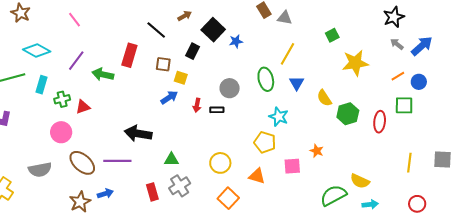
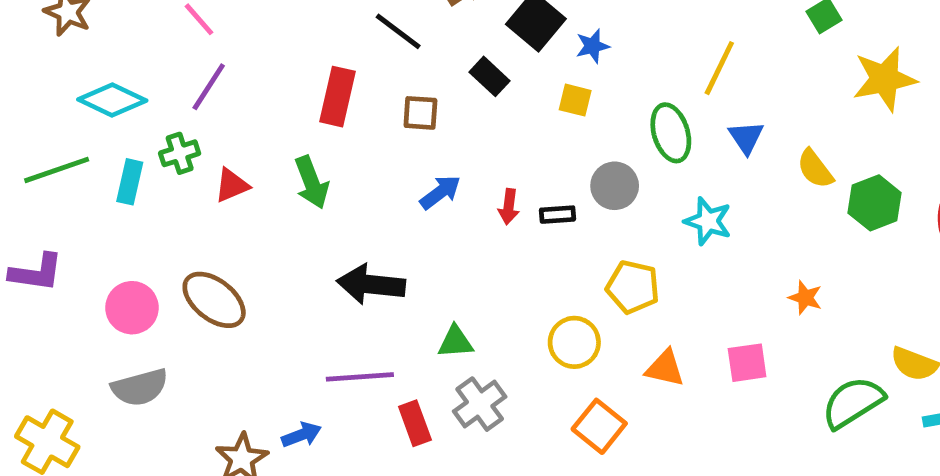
black rectangle: (193, 51) -> (489, 76), turned -70
purple line: (76, 61) -> (209, 87), moved
green arrow: (103, 74) -> (312, 182), moved, turned -120
yellow square: (181, 78) -> (575, 100), moved
gray circle: (230, 88) -> (615, 186), moved
green cross: (62, 99) -> (180, 153), moved
red triangle: (83, 107) -> (232, 185), moved
pink circle: (61, 132) -> (132, 308), moved
yellow pentagon: (265, 142) -> (633, 287), moved
purple line: (117, 161) -> (360, 377), moved
brown ellipse: (82, 163) -> (214, 300), moved
pink square: (292, 166) -> (747, 363), moved

